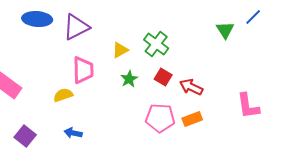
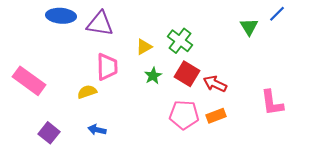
purple triangle: (76, 27) -> (100, 24), turned 36
red square: (163, 77) -> (187, 74), size x1.4

